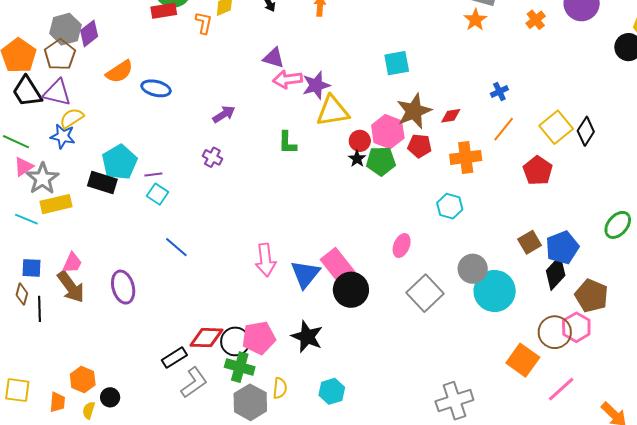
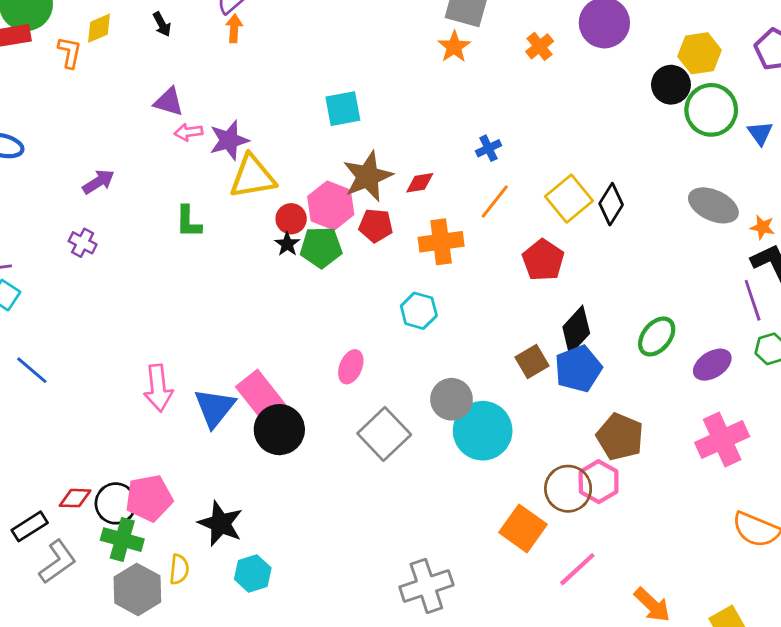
pink arrow: (288, 79) -> (189, 132), size x0.7
black diamond: (556, 273) -> (576, 330), moved
black star: (307, 337) -> (221, 523), moved
red diamond: (206, 338) -> (75, 498), size x0.7

